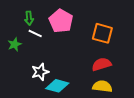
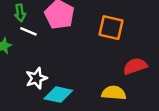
red semicircle: (102, 64) -> (135, 66), moved

